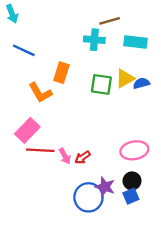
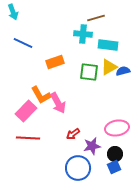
cyan rectangle: (136, 42) -> (108, 45), moved
orange rectangle: (61, 73) -> (55, 62), turned 54
orange L-shape: (40, 93) -> (41, 95), moved
red line: (40, 150) -> (28, 138), moved
pink arrow: (65, 156) -> (58, 103), moved, size x1.5
purple star: (105, 187) -> (92, 146), moved, turned -30

